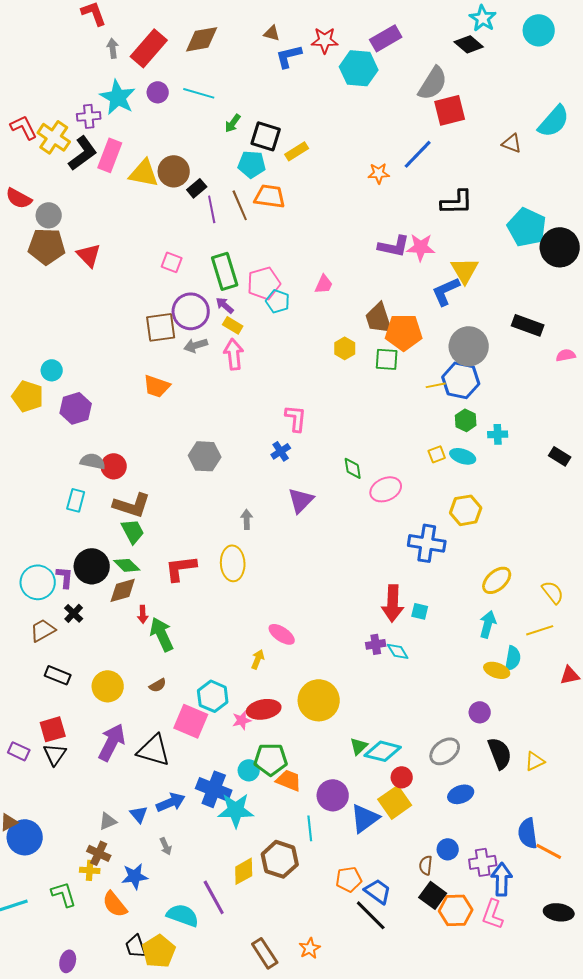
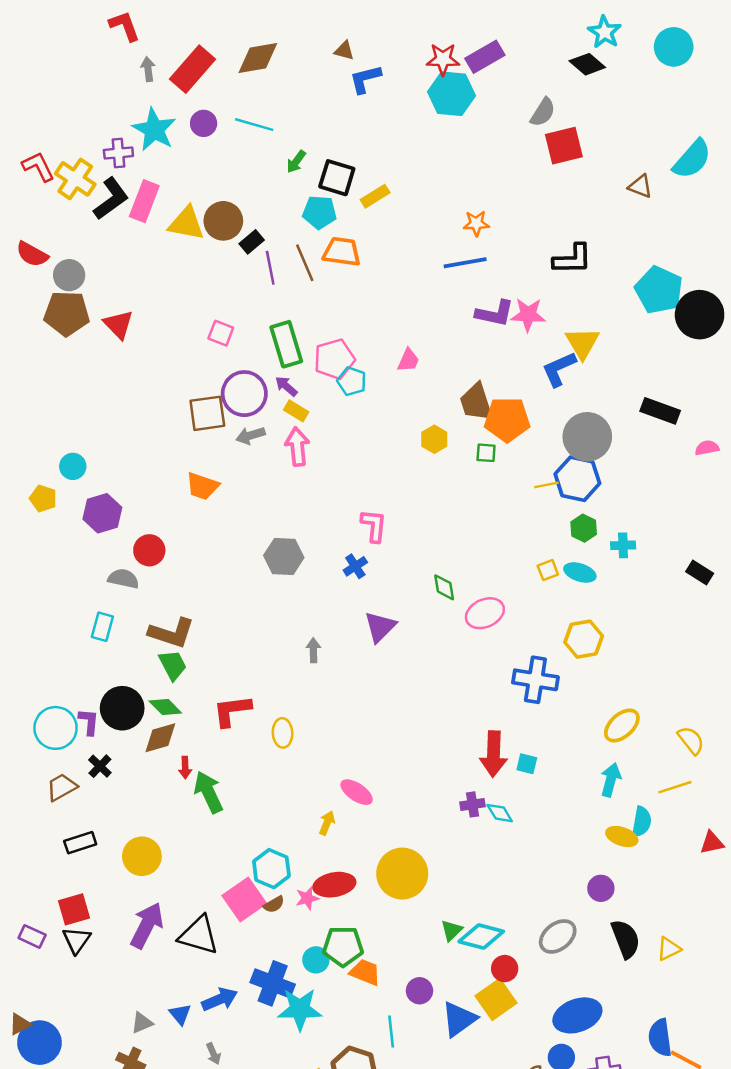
red star: (325, 40) -> (443, 59), moved
gray semicircle: (433, 83) -> (543, 112), size x0.7
blue line: (418, 154) -> (465, 263), moved, turned 36
green square: (387, 359) -> (486, 453), size x0.7
yellow pentagon: (28, 396) -> (43, 498), size x0.7
gray hexagon: (205, 456) -> (284, 556), moved
red circle: (114, 466) -> (149, 550), moved
yellow ellipse: (233, 563) -> (283, 733), moved, size x0.7
black rectangle: (58, 675) -> (80, 843), turned -40
brown semicircle: (158, 685) -> (274, 904), moved
pink square: (191, 721) -> (244, 899), turned 32
blue ellipse: (461, 794) -> (577, 1015), moved, size x1.5
purple circle: (333, 795) -> (419, 991), size x0.7

